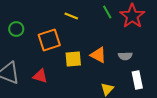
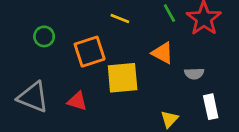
orange triangle: (98, 55) -> (163, 53), moved
yellow square: (73, 59) -> (123, 78), size x1.4

